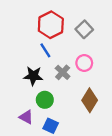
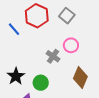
blue line: (45, 50) -> (14, 29), moved
black star: (33, 76) -> (16, 76), moved, turned -30

